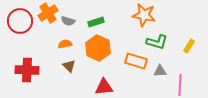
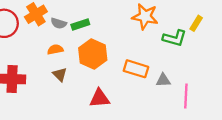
green rectangle: (96, 22) -> (80, 24), moved
green L-shape: (157, 42) -> (175, 38), moved
yellow rectangle: (189, 46) -> (196, 23), moved

